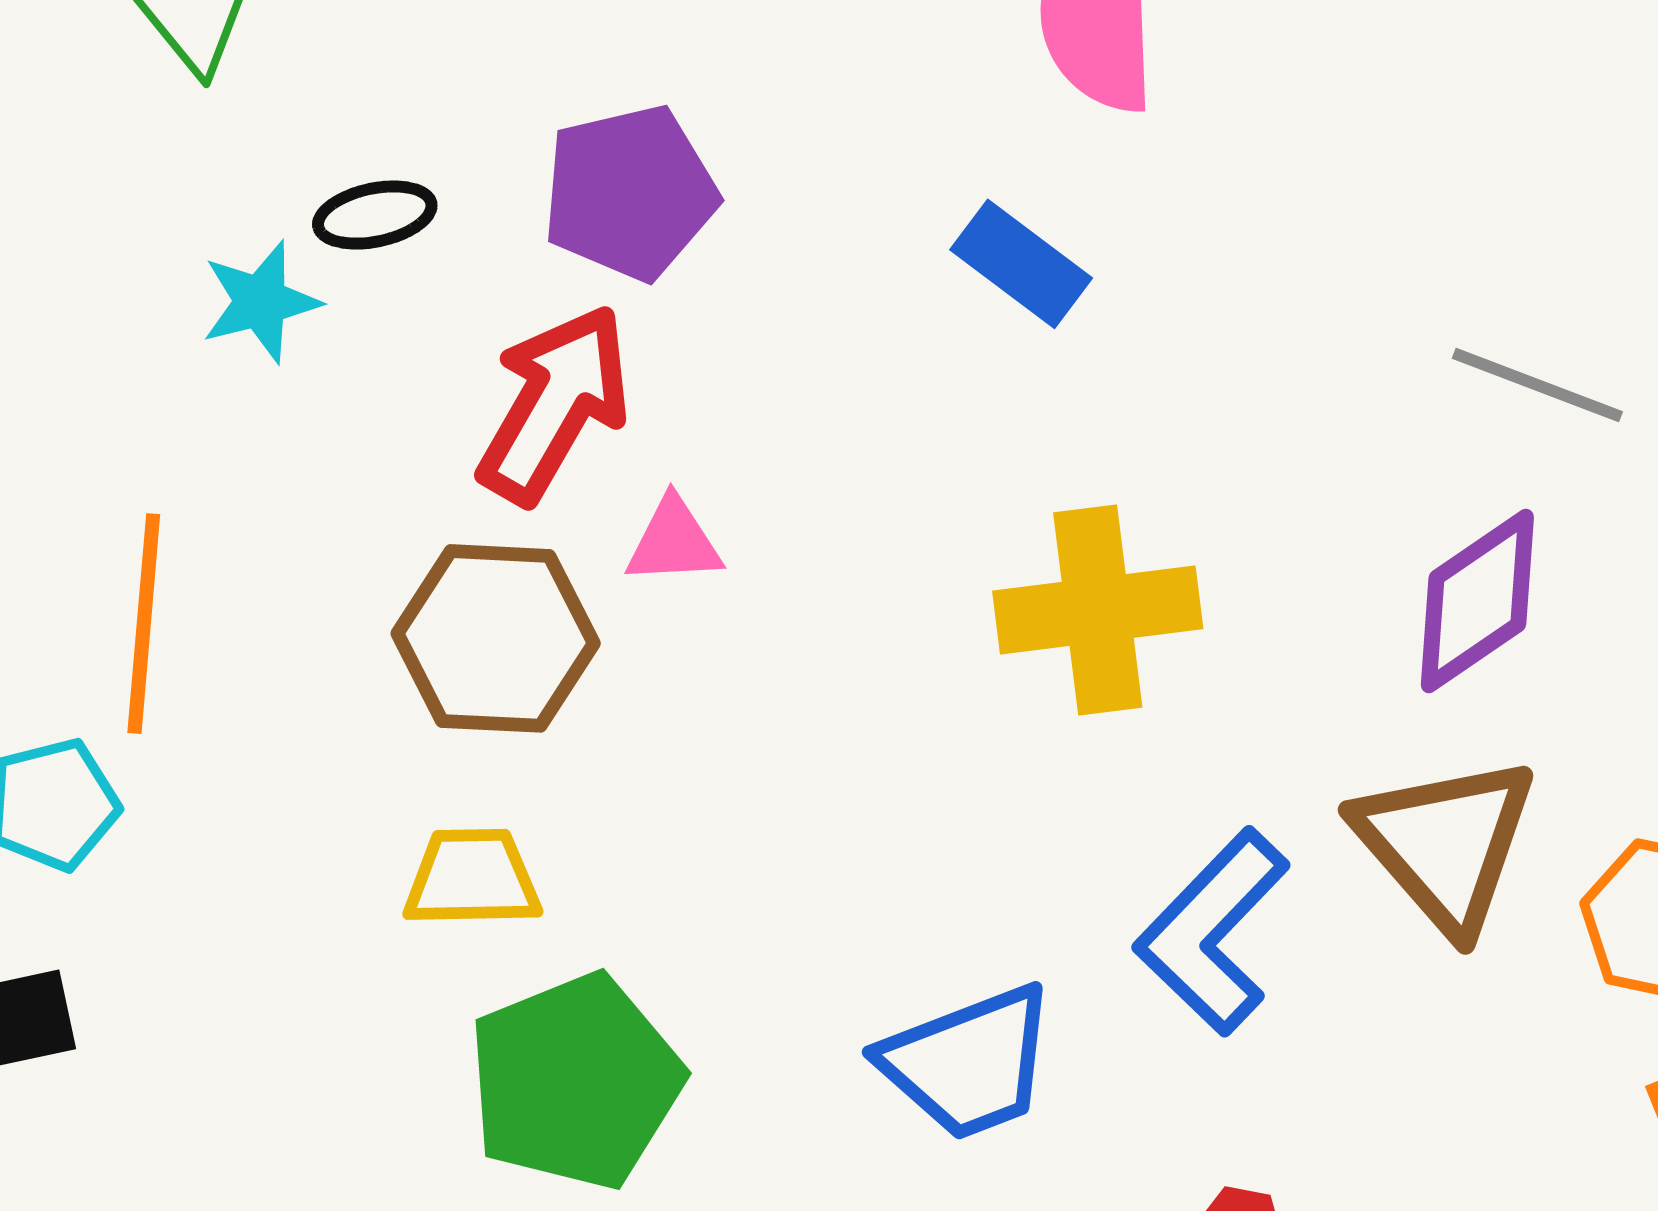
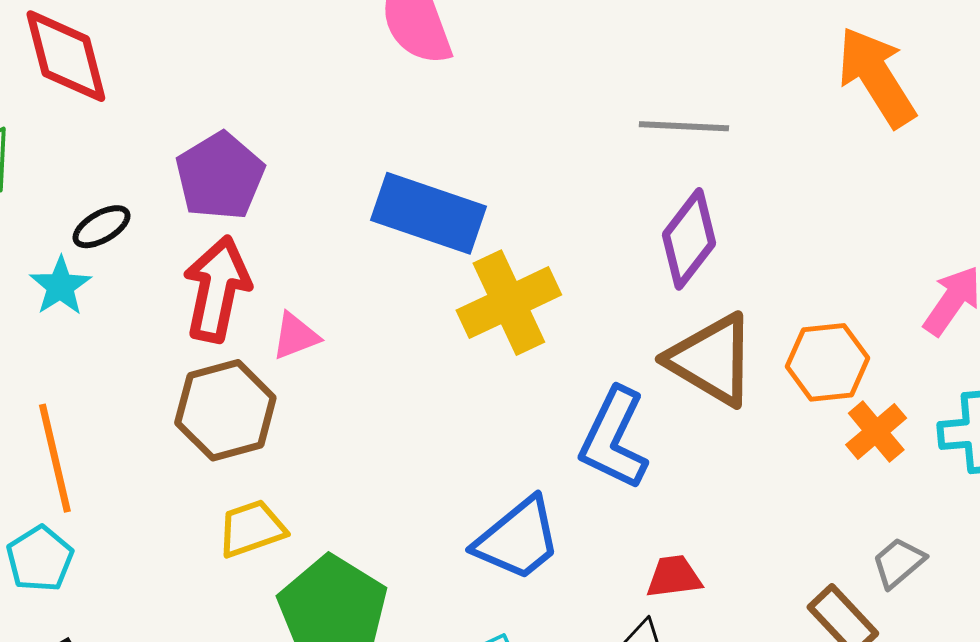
blue rectangle: (1021, 264) -> (429, 213), moved, size x1.6

